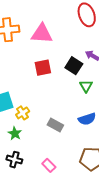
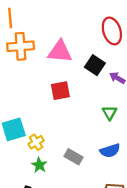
black square: (74, 66) -> (95, 65), moved
green star: (15, 133) -> (39, 165), moved

